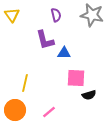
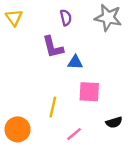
yellow line: (25, 83) -> (53, 107), moved
black semicircle: (89, 95) -> (114, 122), moved
pink line: (49, 112) -> (74, 134), moved

